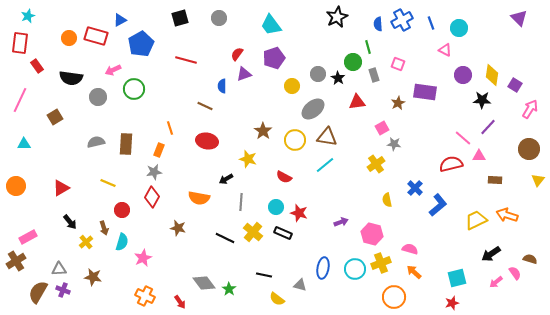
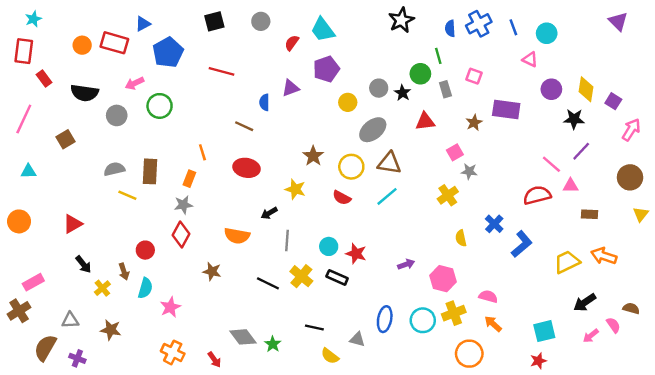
red semicircle: (237, 54) -> (292, 43), moved
red semicircle: (284, 177) -> (342, 198), moved
yellow line: (108, 183) -> (127, 195), moved
purple cross: (63, 290) -> (77, 358), moved

